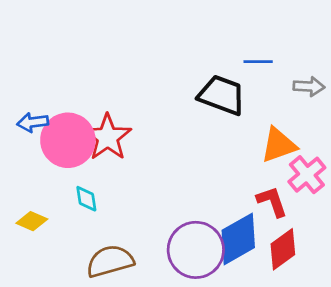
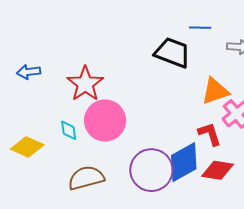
pink circle: (68, 140) -> (105, 120), moved
yellow diamond: (32, 221) -> (27, 147), size x1.4
red diamond: (283, 249) -> (217, 170), turned 44

